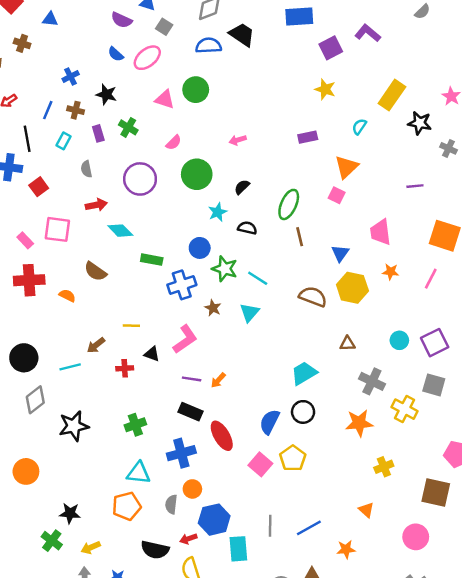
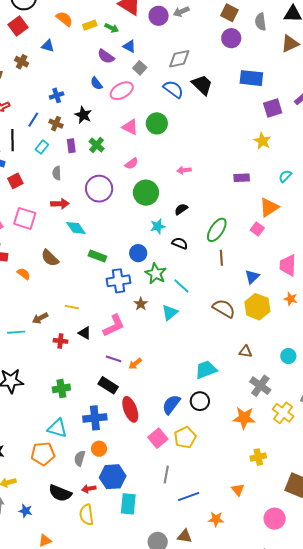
blue semicircle: (208, 46) -> (173, 89), turned 30
gray line: (270, 526) -> (166, 474), moved

